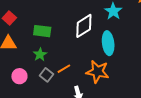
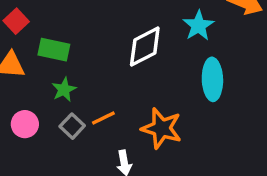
green rectangle: (42, 31) -> (54, 50), moved
cyan ellipse: (108, 43) -> (212, 79), moved

